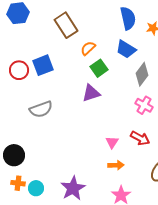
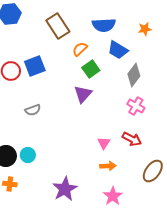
blue semicircle: (128, 18) -> (104, 25), moved, turned 100
purple triangle: (91, 93) -> (83, 94), turned -30
gray semicircle: (41, 109) -> (33, 110), size x0.7
cyan circle: (36, 188) -> (28, 155), moved

